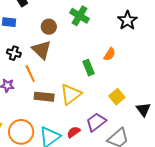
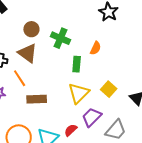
green cross: (80, 16) -> (61, 38), moved
green rectangle: (89, 68) -> (77, 64), turned 35
yellow triangle: (71, 94) -> (79, 93), moved

